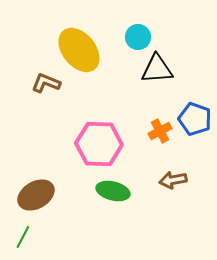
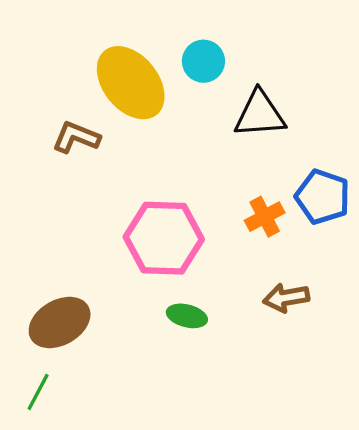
cyan circle: (138, 37) -> (203, 61), moved
green ellipse: (113, 191) -> (187, 316), size x0.7

